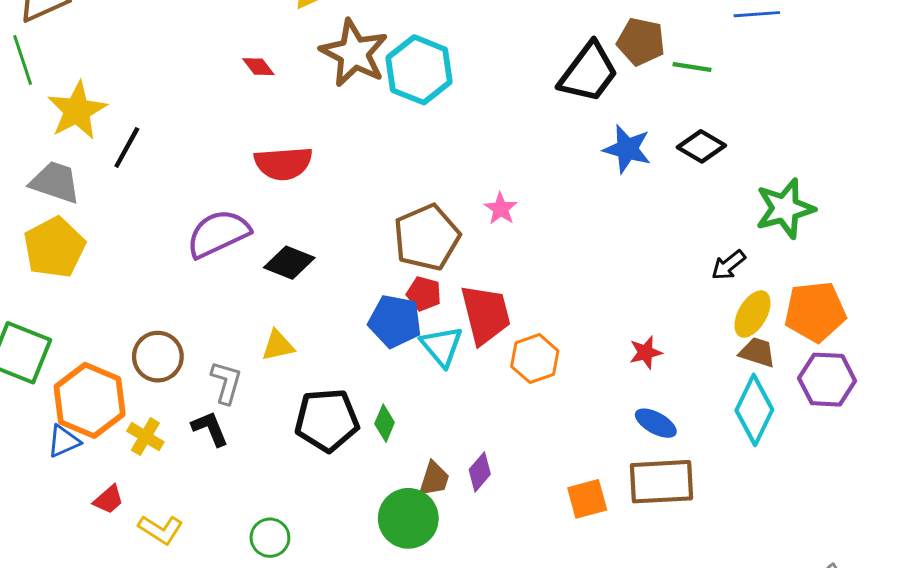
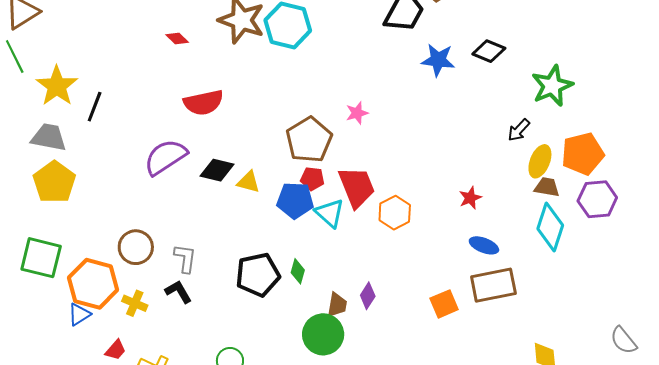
pink star: (501, 209) -> (357, 113), turned 30
yellow triangle: (278, 346) -> (248, 182), moved, turned 35

